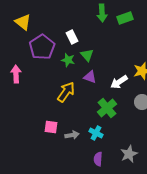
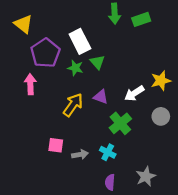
white rectangle: (72, 37) -> (80, 41), size x1.5
pink arrow: (16, 74) -> (30, 84), moved
purple triangle: (90, 77) -> (101, 97), moved

